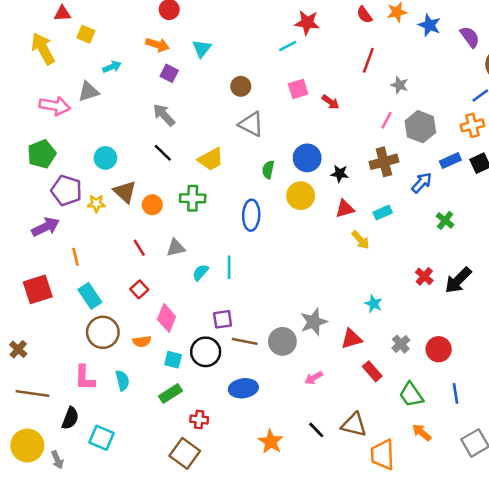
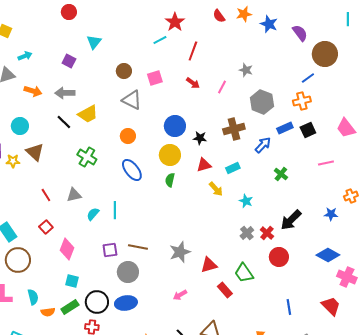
red star: (307, 23) -> (175, 22), turned 30
orange arrow: (157, 45) -> (33, 91), moved
red line: (368, 60) -> (193, 51), moved
pink square: (298, 89) -> (155, 78), moved
gray arrow: (164, 115) -> (65, 93), turned -48
pink line: (387, 120) -> (222, 87), moved
yellow trapezoid: (211, 159) -> (88, 114), moved
green semicircle: (268, 170) -> (170, 180), moved
green cross: (193, 198) -> (87, 157), turned 30
orange circle: (152, 205) -> (128, 136), moved
blue ellipse: (251, 215) -> (132, 170), turned -40
red cross: (424, 276) -> (267, 233), moved
cyan star: (374, 304) -> (246, 201), moved
orange semicircle: (142, 341) -> (48, 312), moved
brown line: (245, 341) -> (138, 247), moved
gray circle: (282, 341) -> (128, 272), moved
gray cross: (401, 344) -> (247, 233), moved
red circle: (439, 349) -> (279, 257), moved
black circle: (206, 352) -> (97, 302), moved
green trapezoid: (411, 395) -> (244, 273), moved

